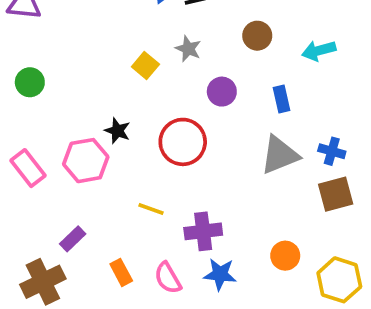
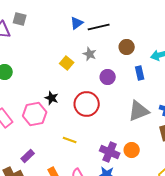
blue rectangle: (281, 99) -> (140, 73), moved
purple cross: (203, 231) -> (110, 152), moved, turned 30
orange circle: (285, 256) -> (132, 150), moved

